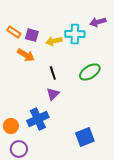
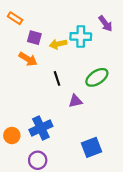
purple arrow: (98, 22) -> (105, 24), turned -112
orange rectangle: (14, 32) -> (15, 18), moved
purple triangle: (53, 94) -> (75, 101), moved, turned 32
purple circle: (19, 149) -> (38, 160), moved

